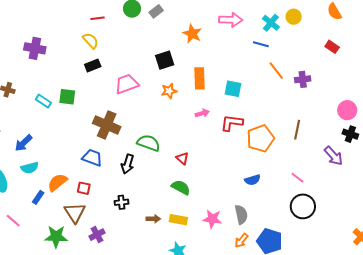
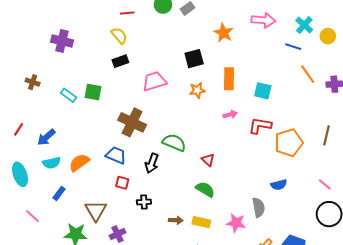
yellow circle: (294, 17) -> (328, 36), moved
orange semicircle: (57, 182) -> (79, 163), moved
red square: (84, 188) -> (122, 183), moved
gray semicircle: (241, 214) -> (258, 207), moved

